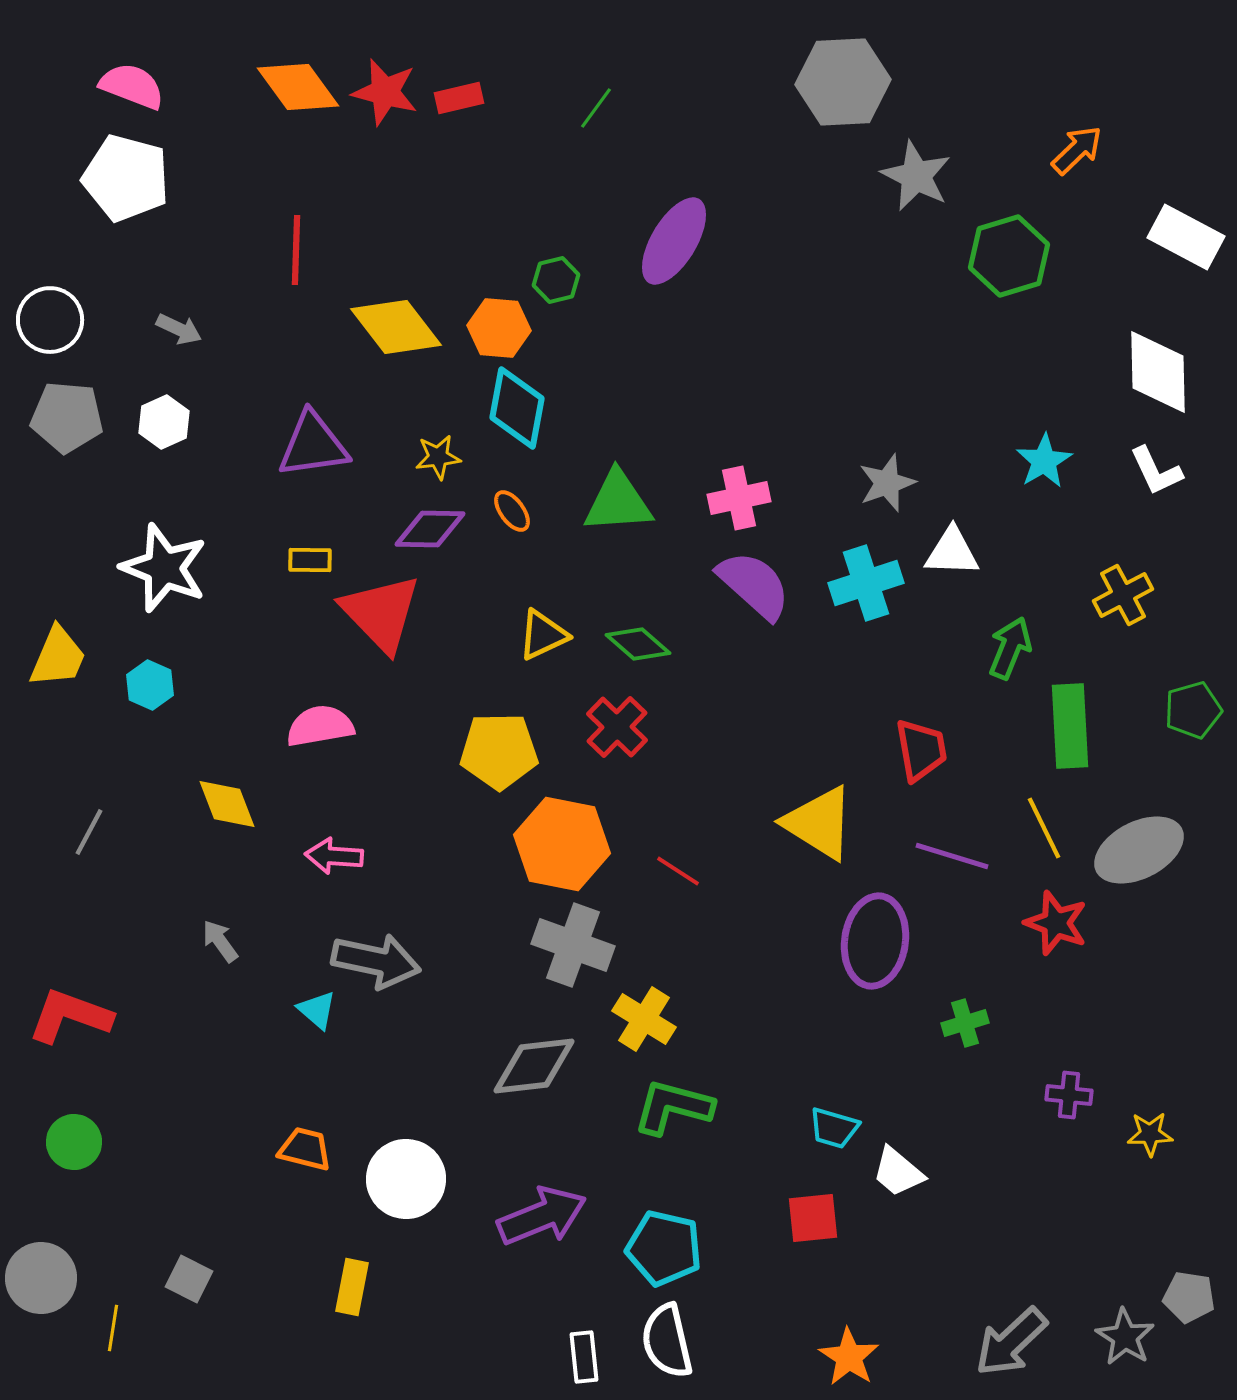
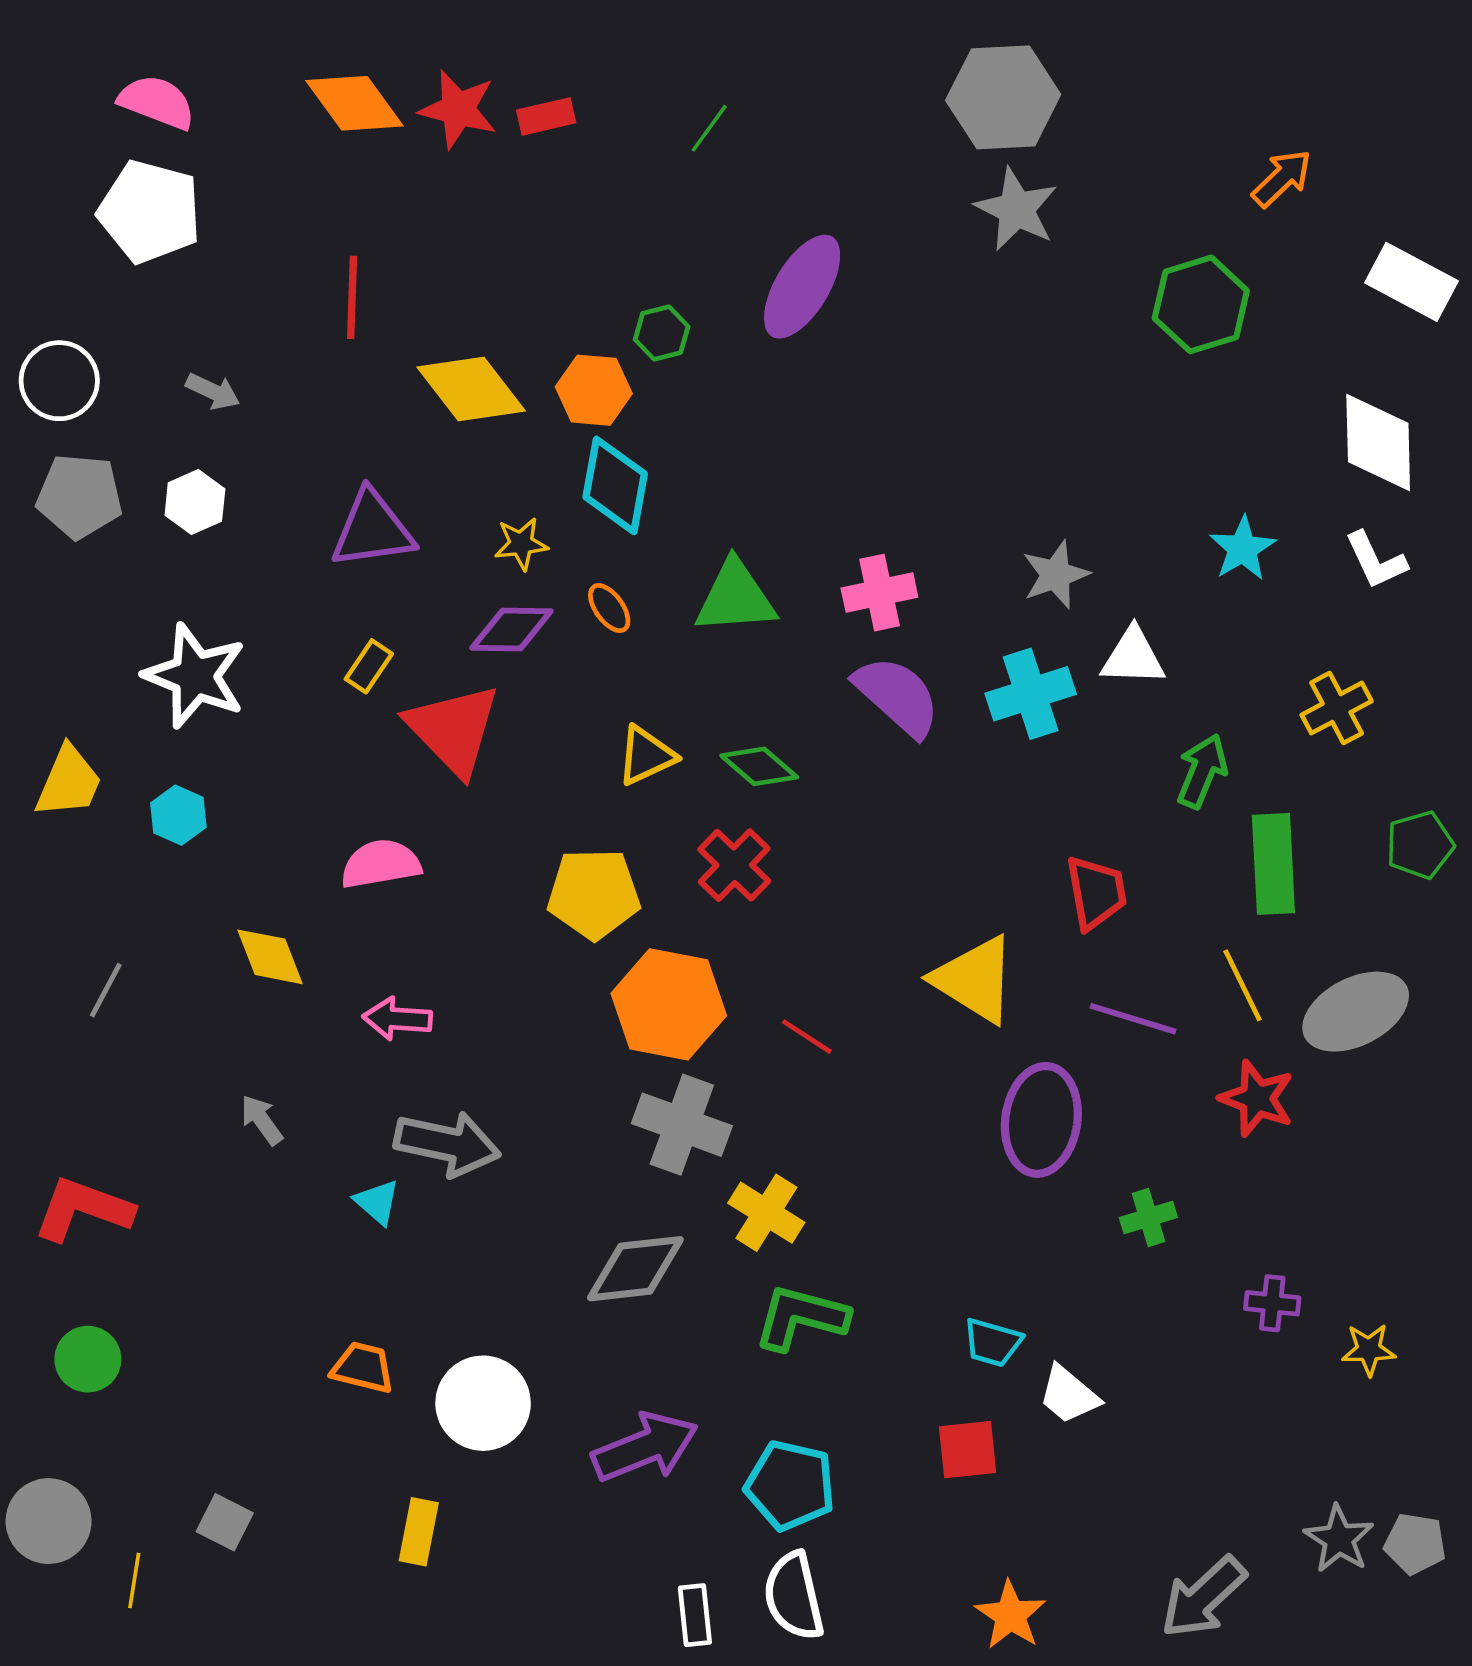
gray star: (916, 176) -> (1016, 209), moved
yellow rectangle: (310, 560) -> (369, 666), turned -57
gray star: (1125, 1337) -> (1339, 1539), moved

